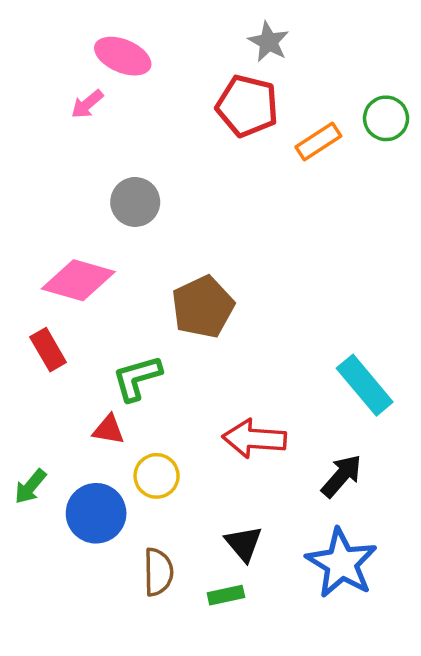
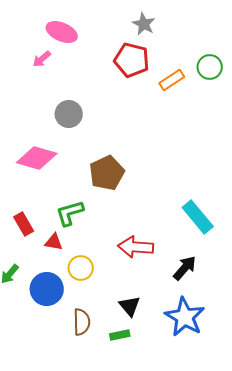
red rectangle: (48, 350) -> (24, 224), moved

